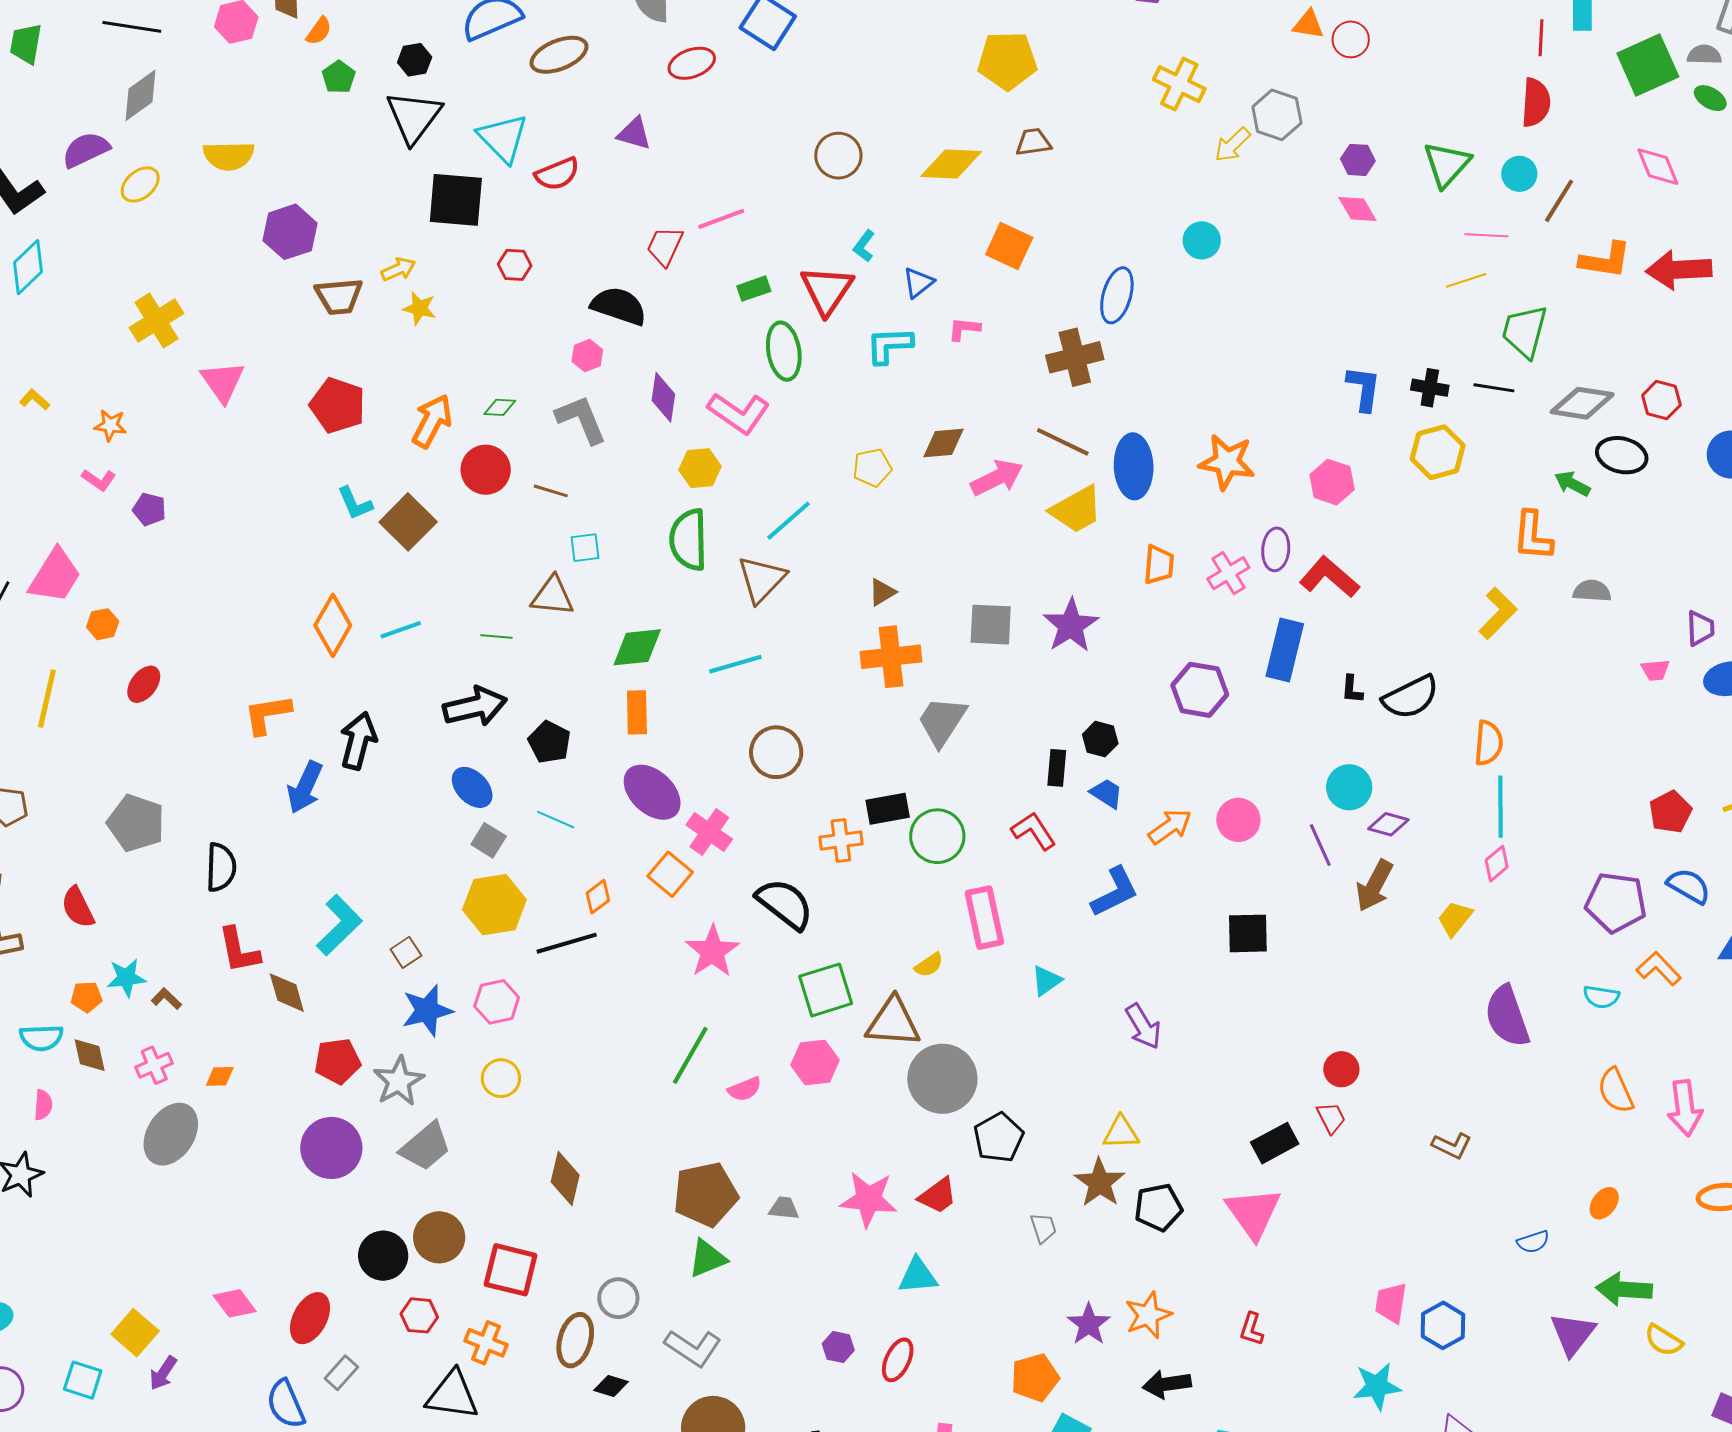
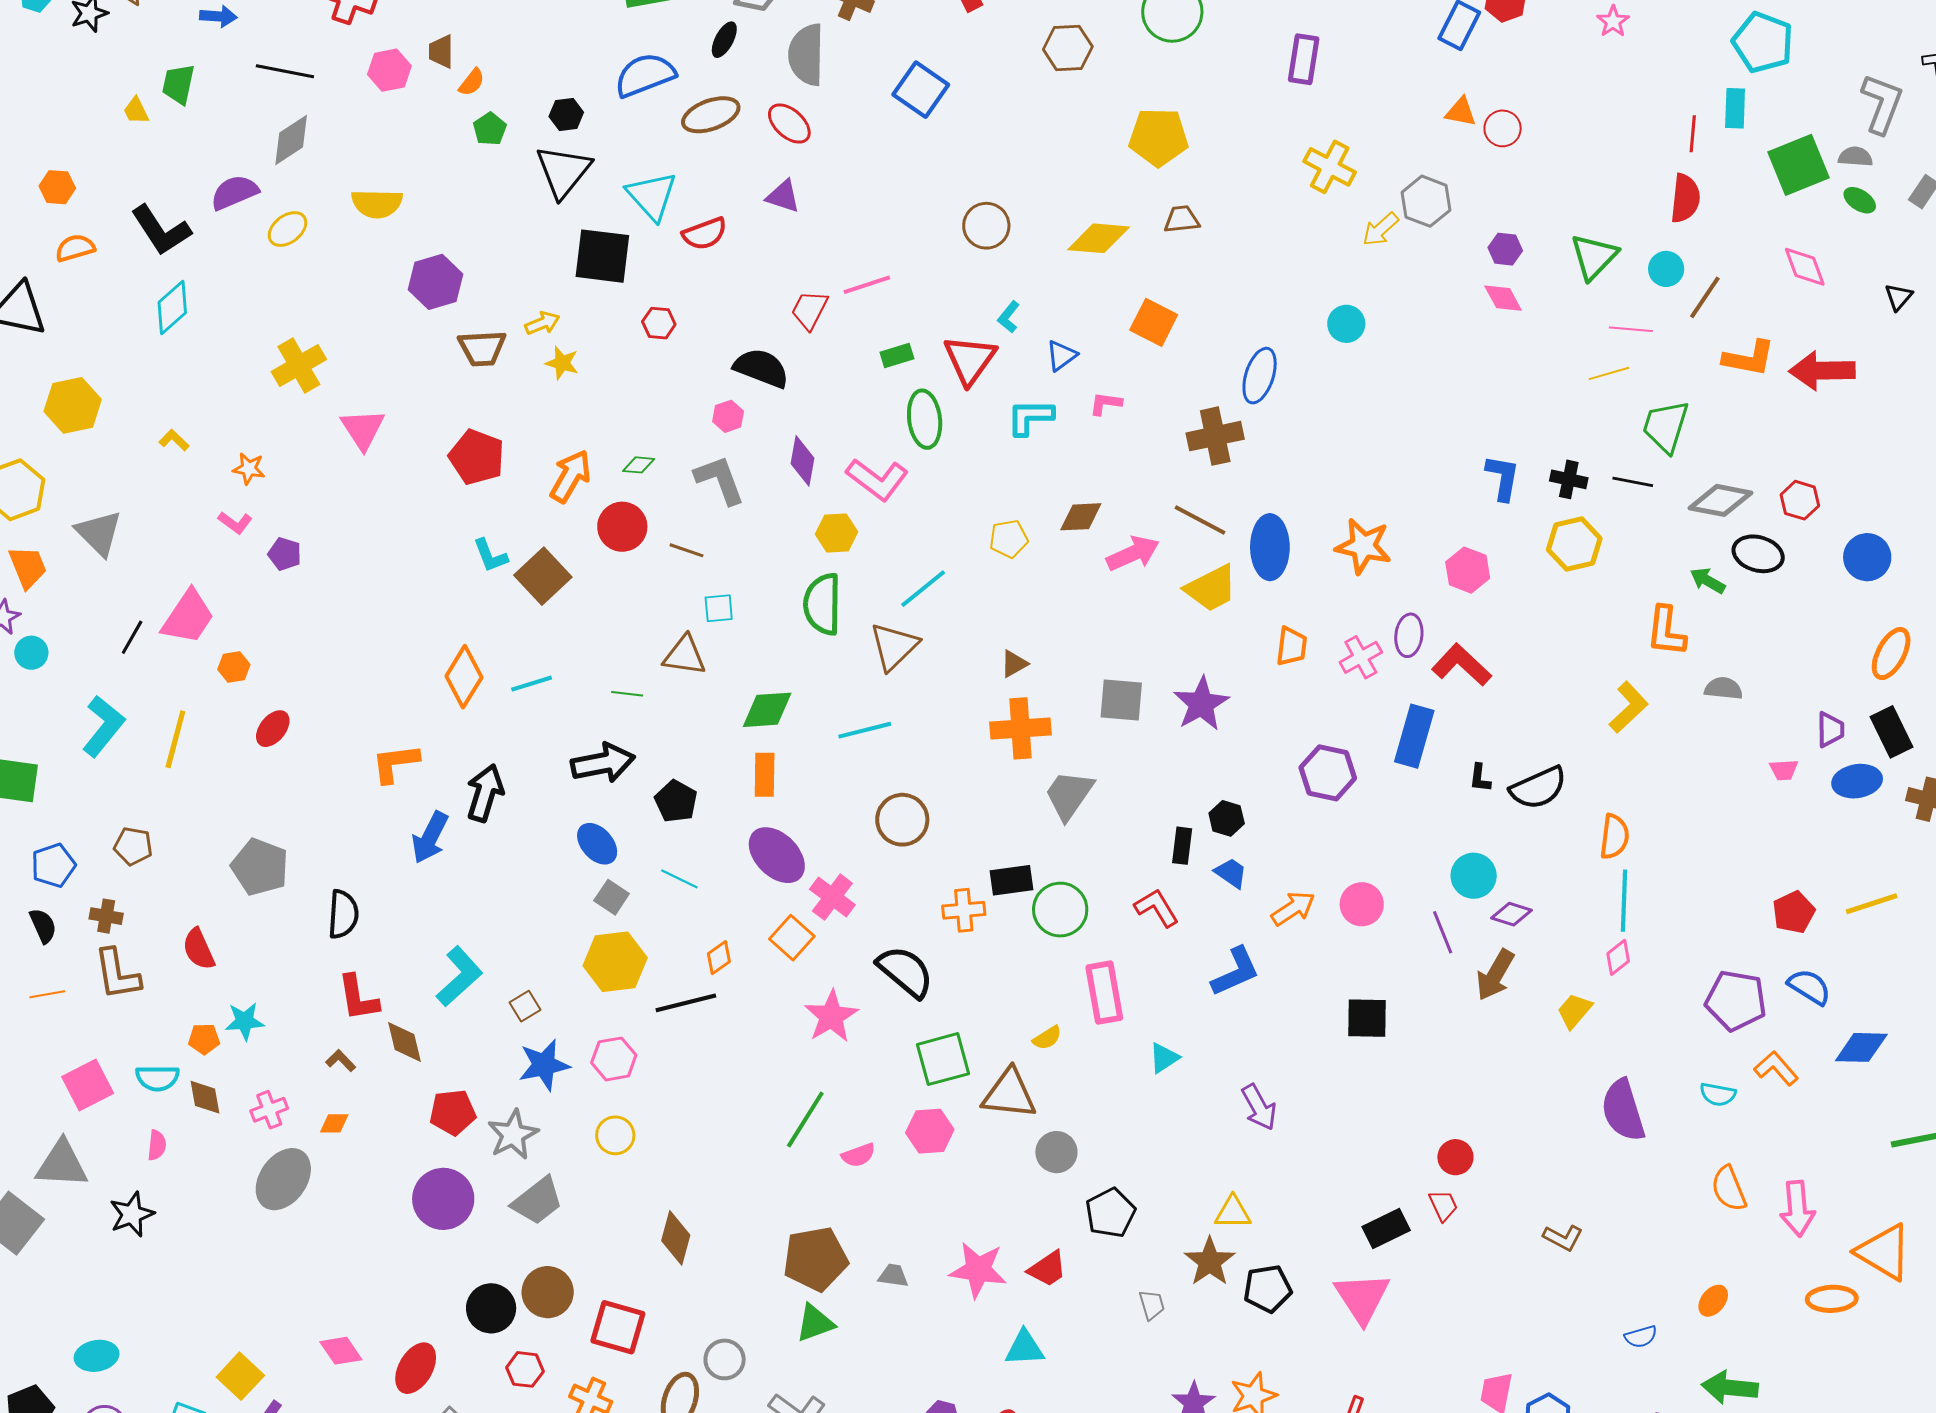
red ellipse: (692, 63) -> (789, 124), moved, turned 60
brown L-shape: (166, 999) -> (341, 1061), moved
gray circle: (942, 1079) -> (1056, 1152), size x0.6

